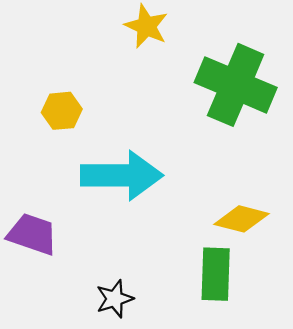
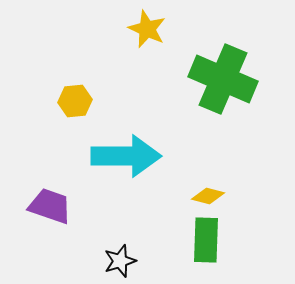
yellow diamond: (241, 219) -> (208, 196), moved, size x0.7

